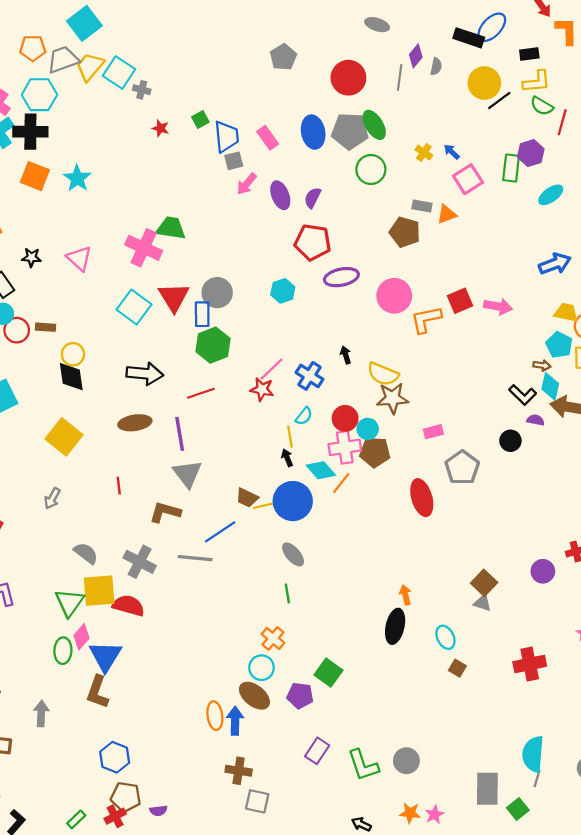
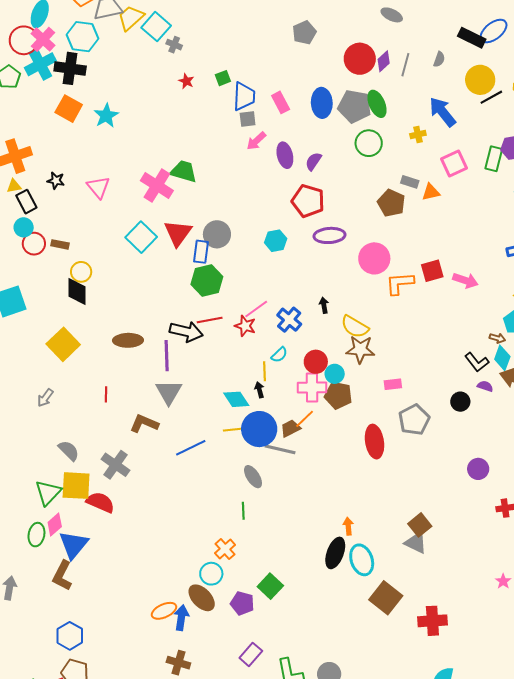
purple diamond: (416, 56) -> (384, 61), moved
blue arrow: (452, 152) -> (442, 112), moved, size x2.0
yellow cross: (424, 153) -> (418, 134), turned 35
black arrow: (145, 374) -> (186, 332), moved
red line: (201, 393) -> (210, 320), moved
cyan diamond: (321, 470) -> (236, 399), moved
brown trapezoid: (247, 498) -> (290, 428), moved, turned 120
gray line: (195, 558) -> (280, 449), moved
purple circle: (543, 571) -> (478, 469), moved
gray triangle: (482, 603) -> (416, 543), size x1.4
cyan ellipse: (445, 637) -> (362, 560), moved, size x1.4
red cross: (530, 664) -> (432, 621), moved
brown square: (457, 668) -> (386, 598), size x2.0
orange ellipse: (215, 716) -> (164, 611), turned 65

